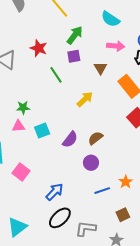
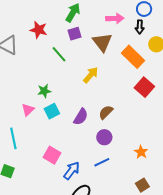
brown triangle: (100, 68) -> (102, 42), size x1.5
green star: (23, 108) -> (44, 91), moved
pink triangle: (18, 126) -> (28, 110), turned -32
pink square: (21, 172) -> (52, 155), moved
blue line: (102, 191) -> (102, 162), moved

